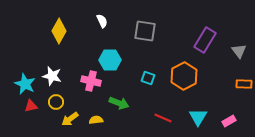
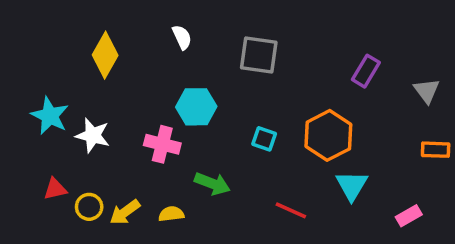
purple rectangle: (205, 40) -> (366, 71), size x0.7
cyan star: (25, 84) -> (50, 116), moved
yellow circle: (56, 102) -> (89, 207), moved
cyan triangle: (198, 117) -> (352, 185), moved

